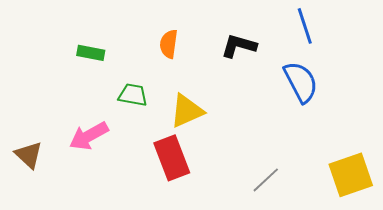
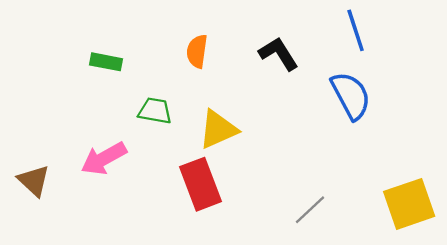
black L-shape: (239, 46) -> (279, 54), turned 42

